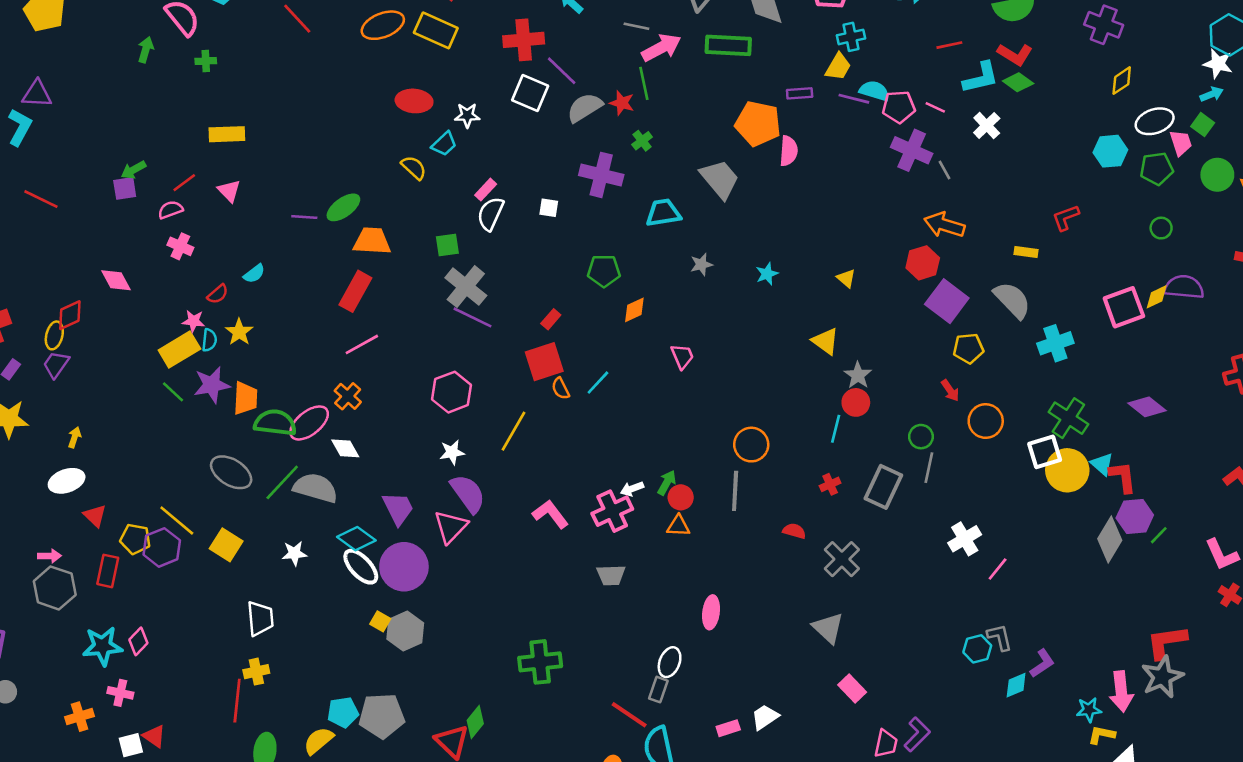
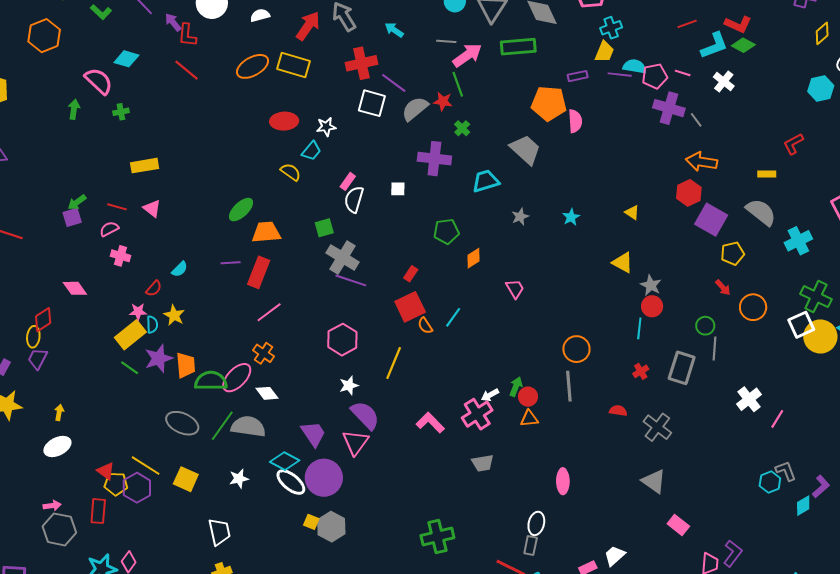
red line: (184, 183) -> (117, 207), turned 60
purple line: (304, 217) -> (231, 263), moved
red triangle: (95, 516) -> (106, 471), moved

